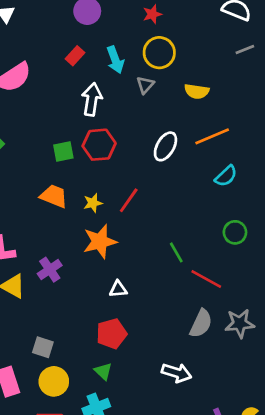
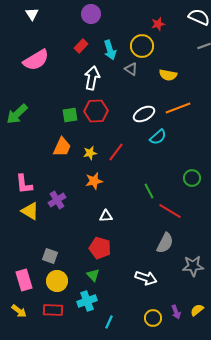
red star: (152, 14) -> (158, 24), moved
gray triangle: (145, 85) -> (131, 69), turned -40
white ellipse: (165, 146) -> (144, 114), turned 30
cyan semicircle: (226, 176) -> (158, 137), moved
orange trapezoid: (54, 196) -> (62, 147), turned 90
orange star: (100, 241) -> (94, 181), size x0.7
gray star: (240, 323) -> (193, 266), moved
red pentagon: (111, 334) -> (100, 248), turned 30

